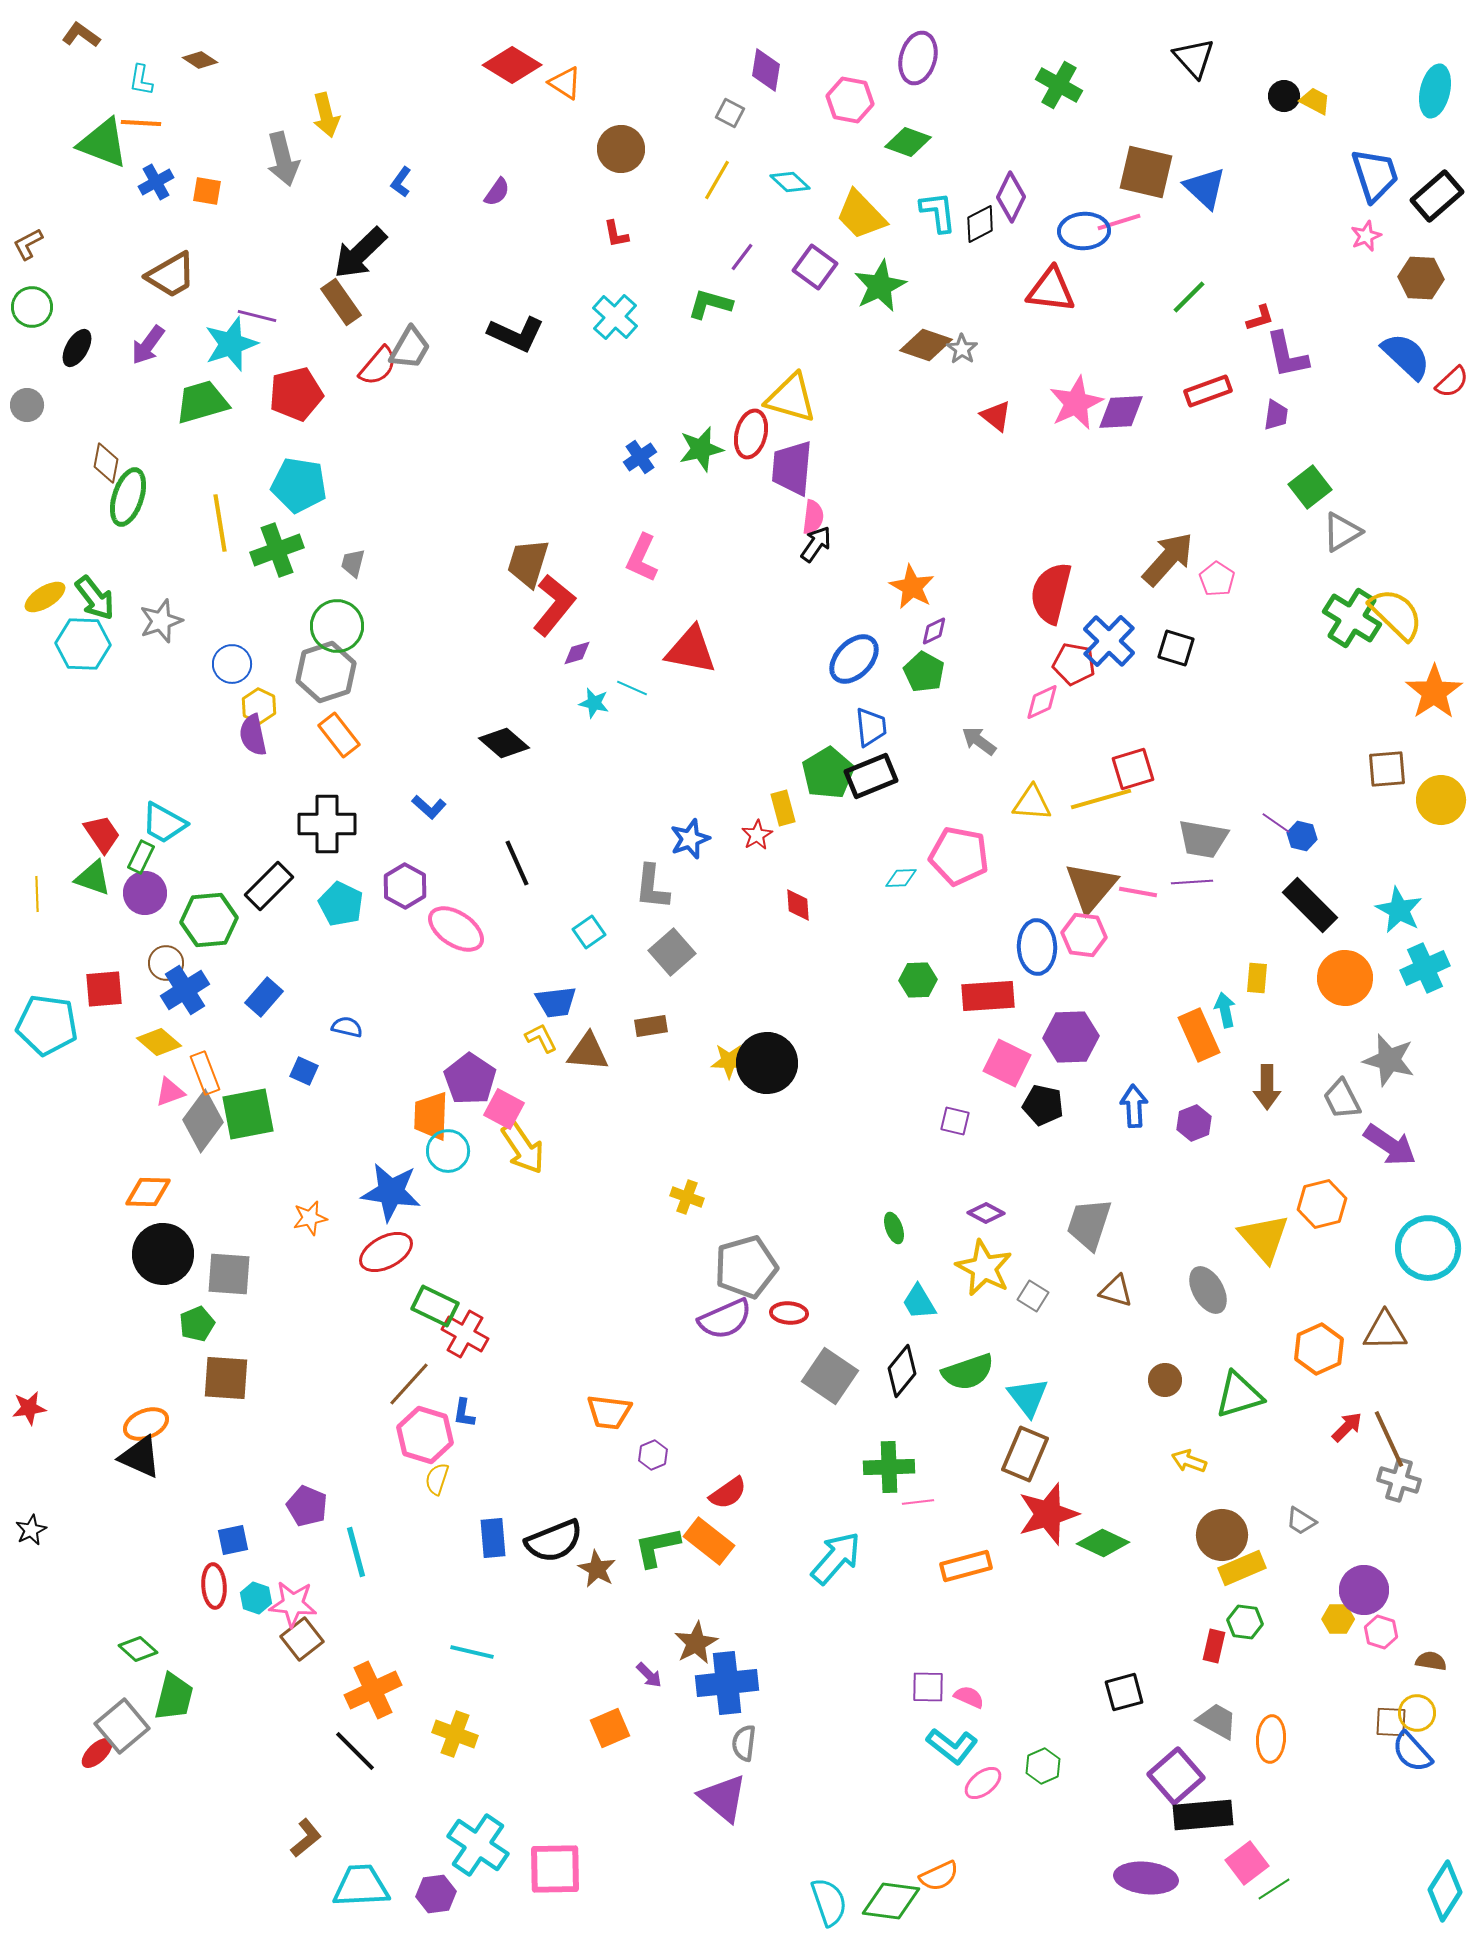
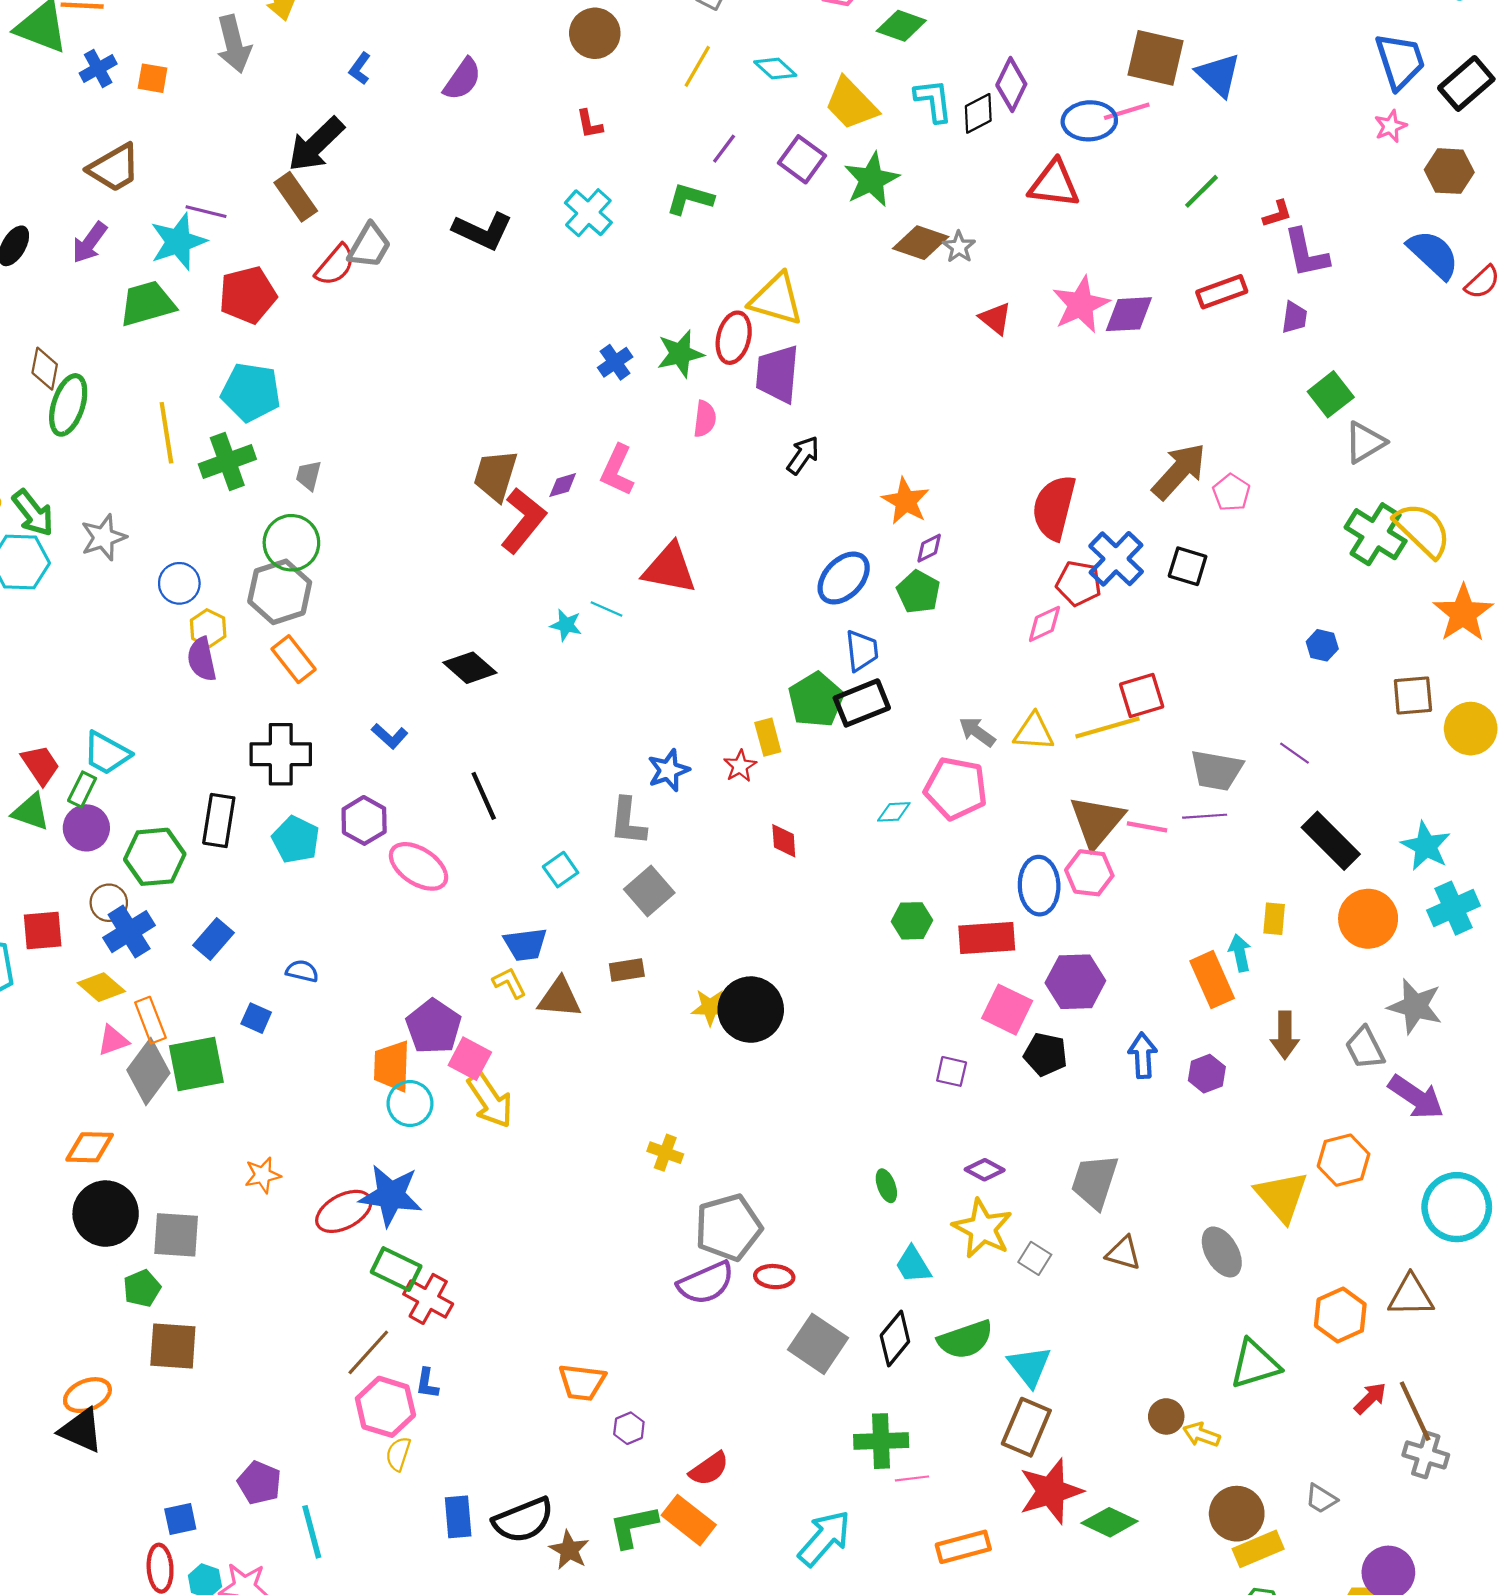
purple semicircle: (497, 192) -> (462, 79), size x1.4
pink semicircle: (813, 517) -> (705, 419), moved
purple diamond: (577, 653) -> (563, 485), moved
gray arrow: (979, 741) -> (977, 732), moved
blue hexagon: (1302, 836) -> (1322, 645), moved
black rectangle: (269, 886) -> (219, 820), turned -36
blue star: (391, 1192) -> (391, 1195), moved
brown circle: (1165, 1380) -> (1166, 1416), moved

